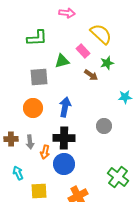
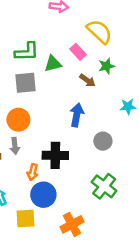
green L-shape: (37, 38) -> (27, 52), moved
blue arrow: (65, 107) -> (77, 115), moved
gray arrow: (30, 142) -> (15, 146), moved
blue circle: (64, 164) -> (43, 195), moved
green cross: (118, 177) -> (104, 186), moved

